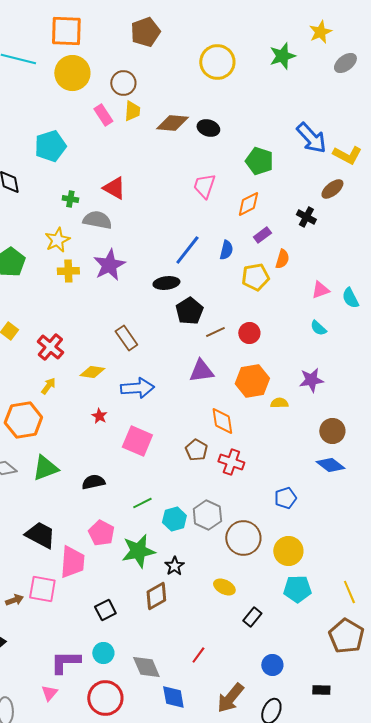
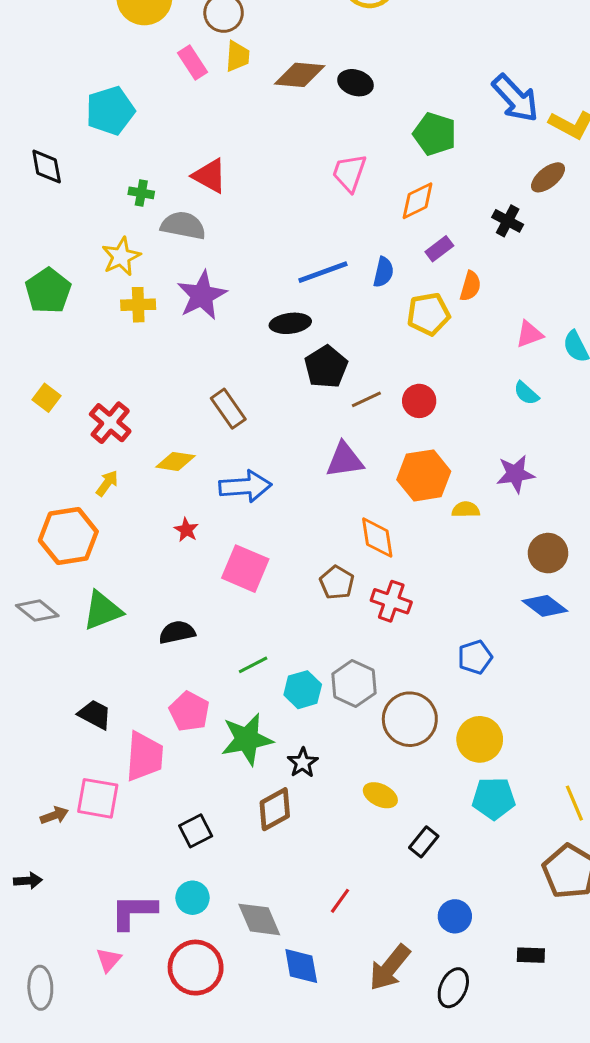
blue line: (187, 250) -> (323, 272), turned 32
black trapezoid: (40, 535) -> (95, 715), size x0.7

